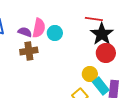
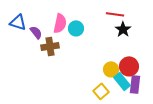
purple semicircle: (25, 32) -> (36, 32), moved, turned 32
black star: (102, 34) -> (123, 29), size x0.7
red circle: (106, 53) -> (129, 66), moved

